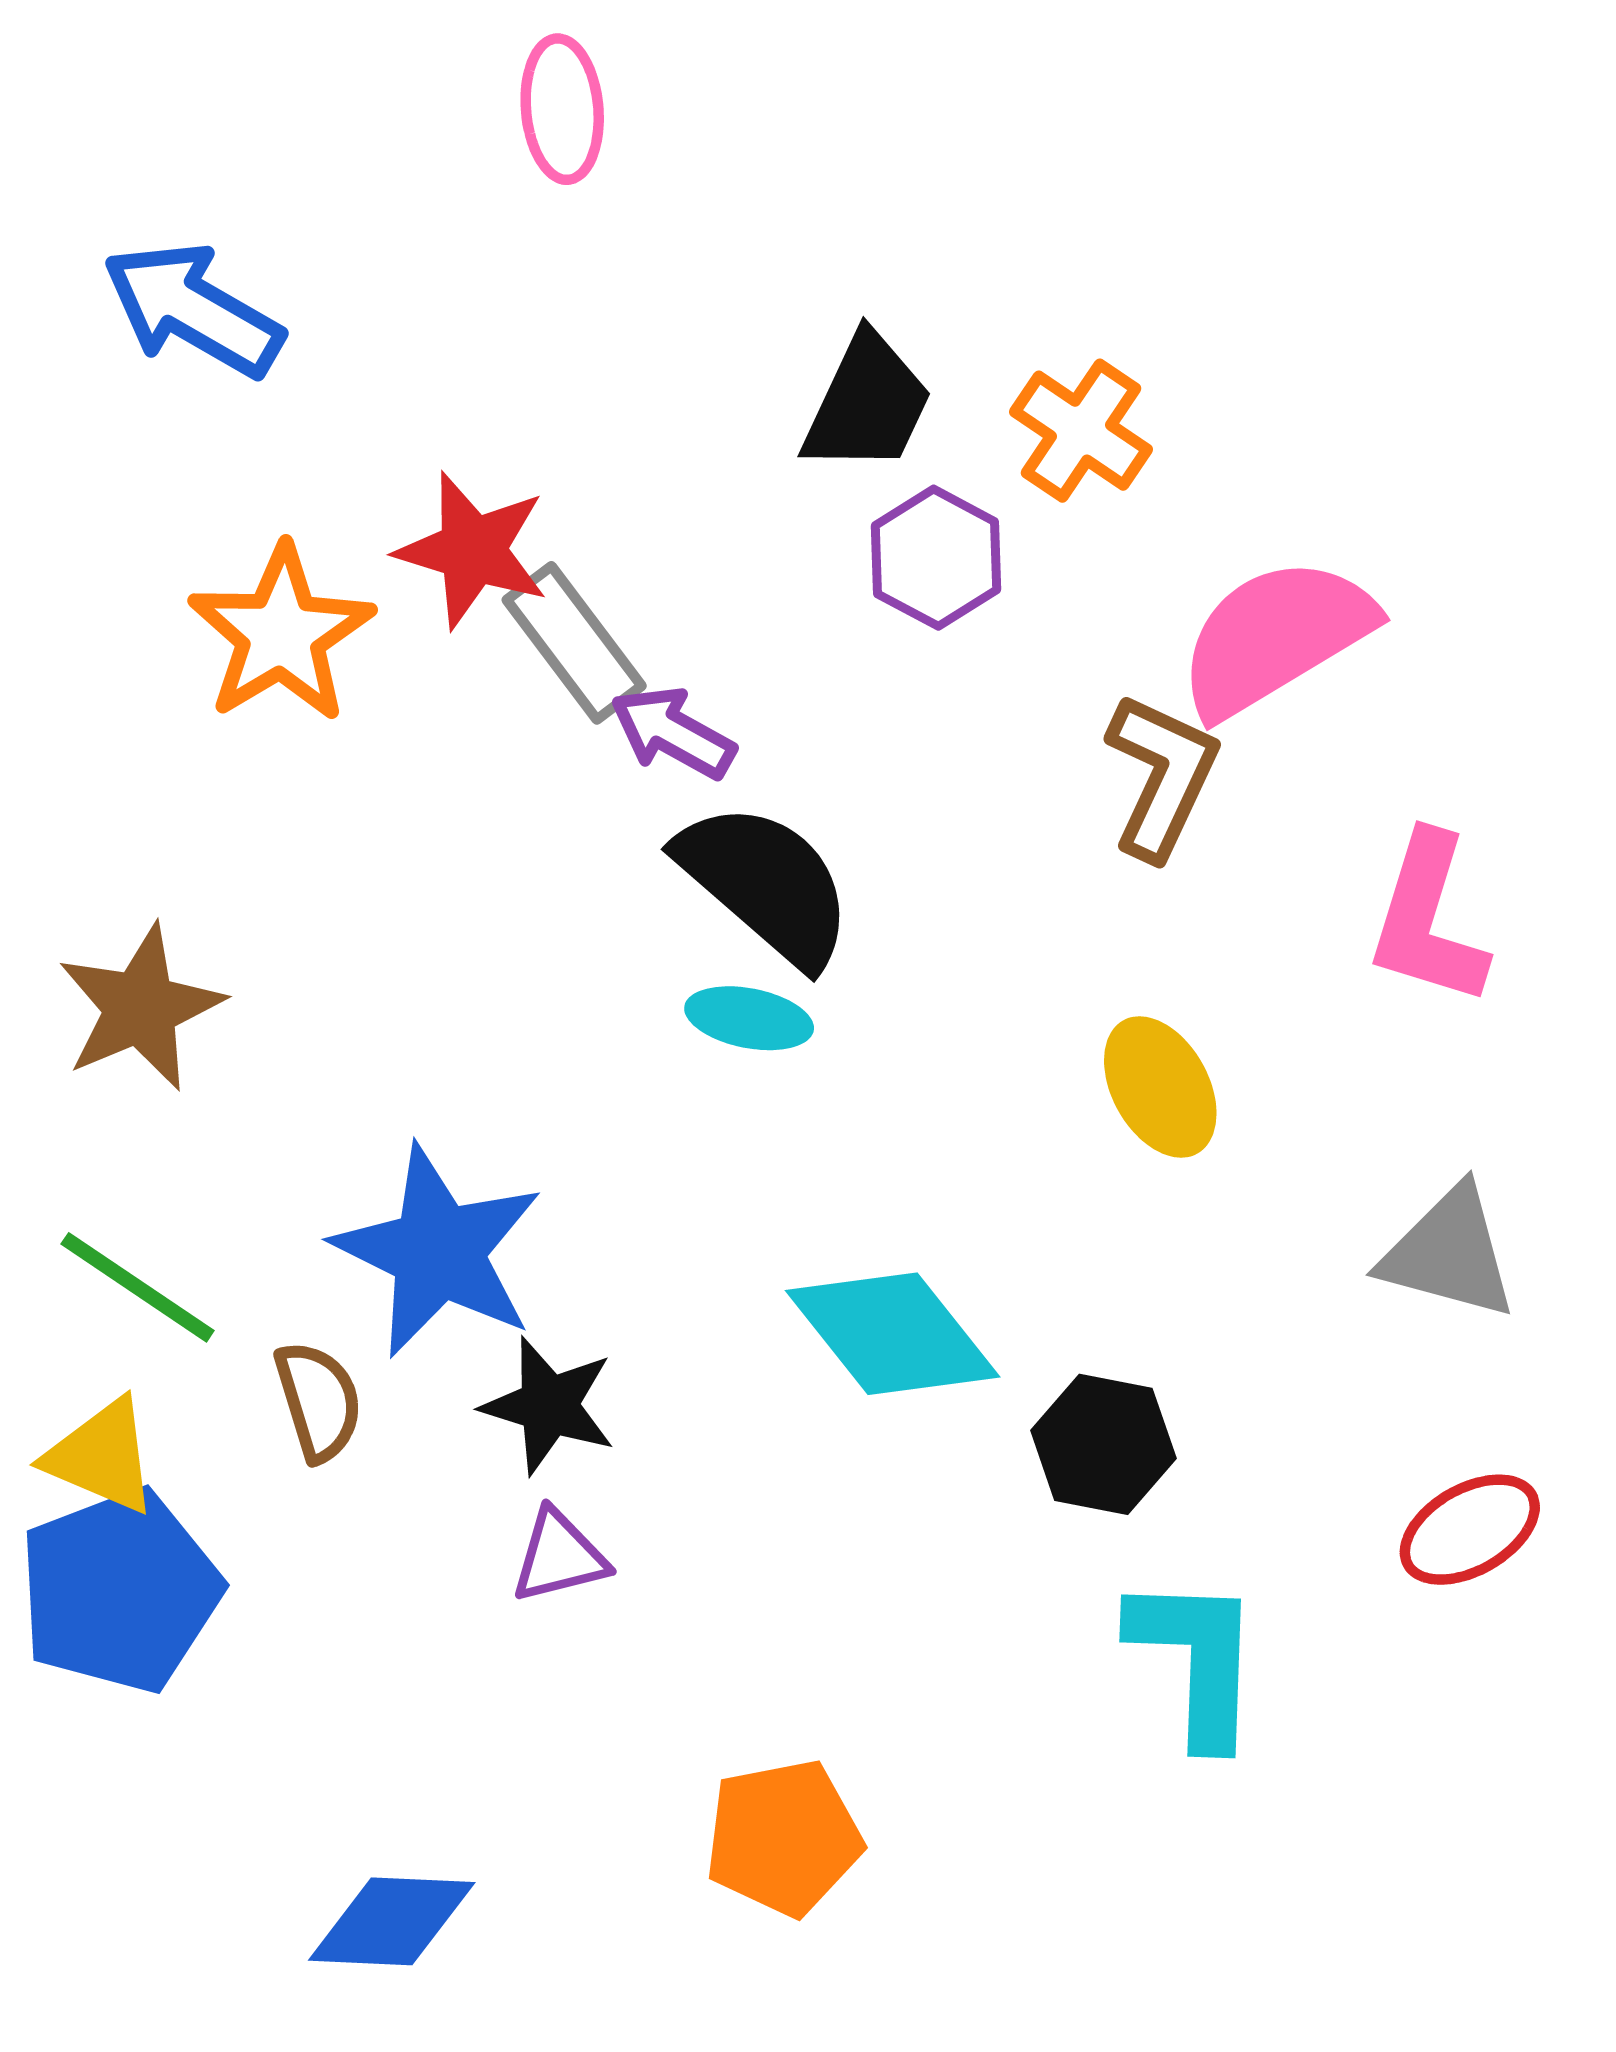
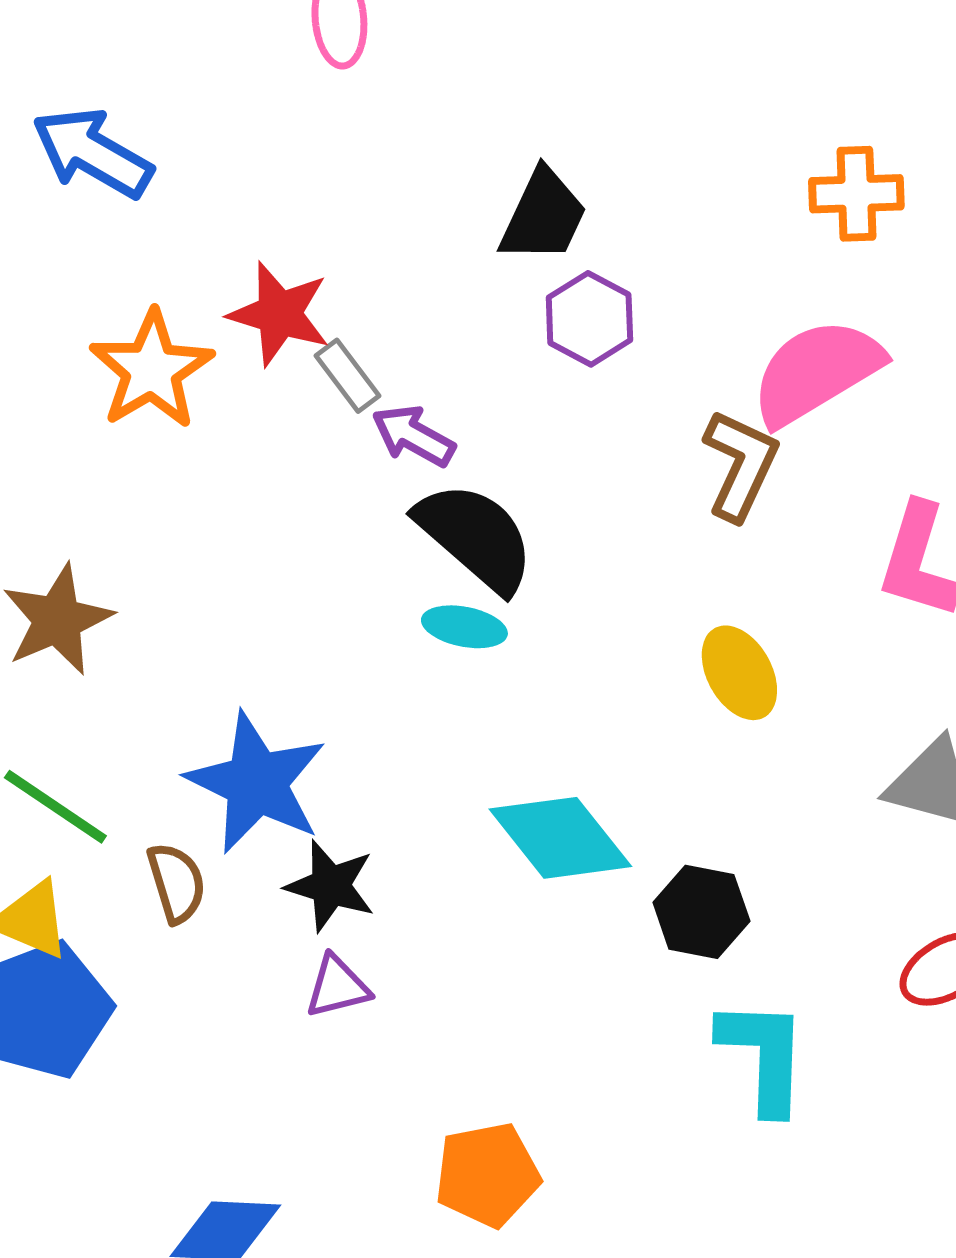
orange cross: (1081, 431) -> (856, 194), moved, turned -36
gray rectangle: (574, 643) -> (347, 376), size x0.7

